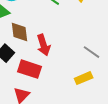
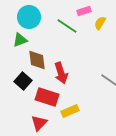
yellow rectangle: (84, 78) -> (70, 111), moved

